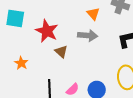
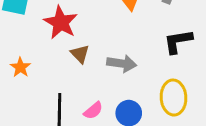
gray arrow: (88, 35) -> (122, 63), moved

